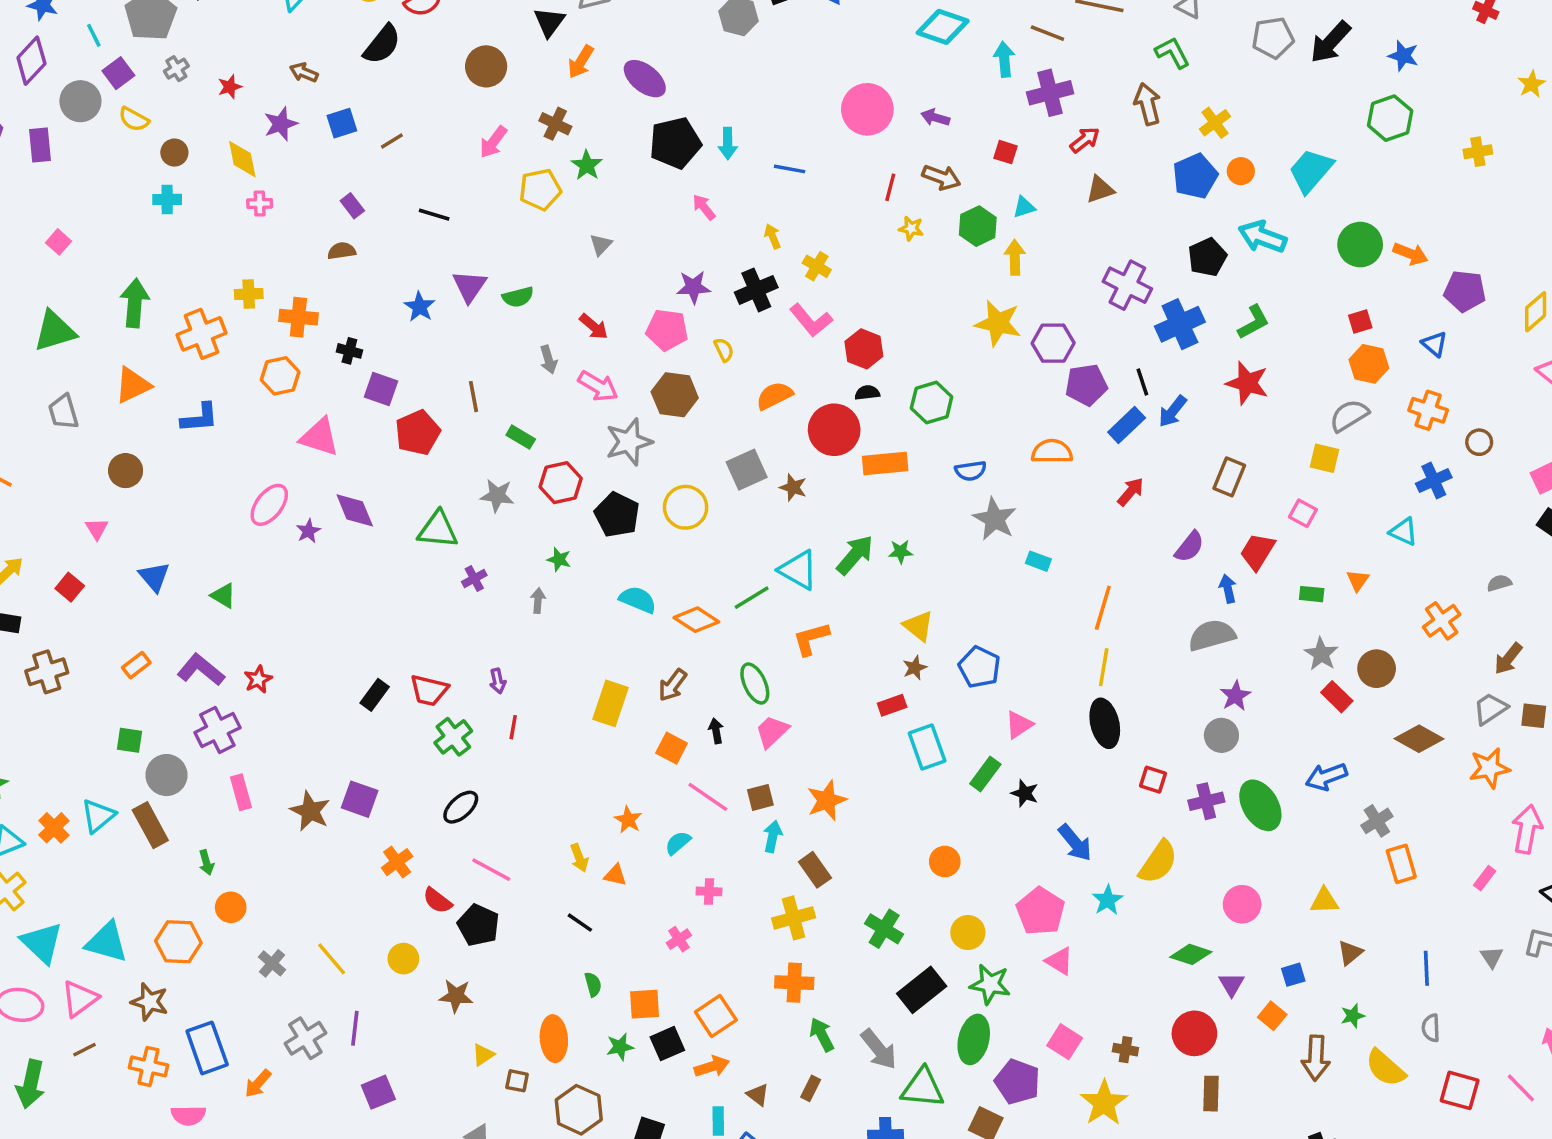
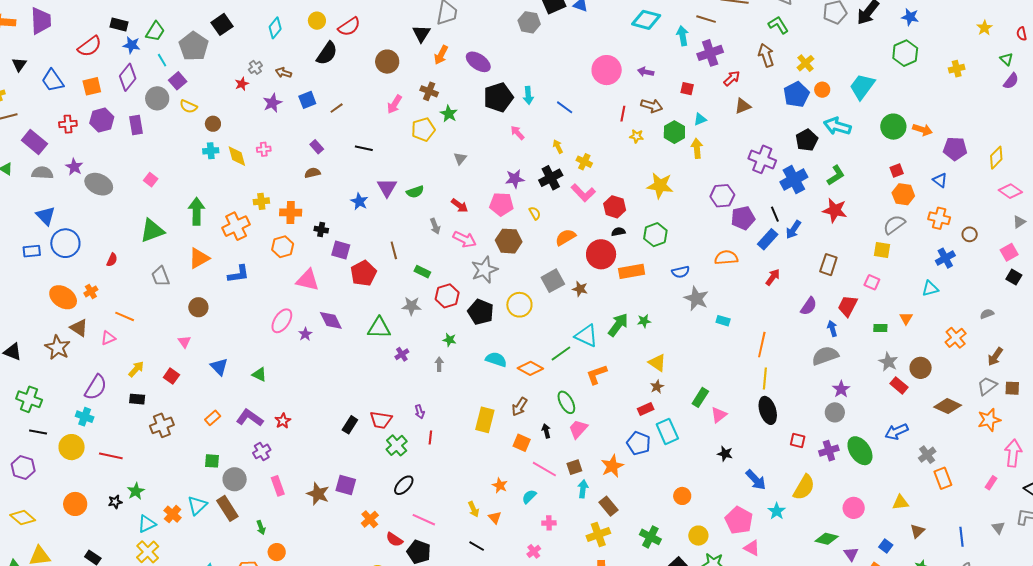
gray cross: (176, 69) -> (255, 67), moved
yellow diamond: (242, 159) -> (237, 156), moved
blue line: (790, 169) -> (565, 107), turned 30
yellow star: (998, 323) -> (660, 185), moved
cyan triangle: (1404, 532) -> (930, 289), turned -36
blue pentagon: (979, 667) -> (639, 443), moved
purple cross: (217, 730) -> (262, 451), size x0.7
green rectangle: (985, 774) -> (700, 397), moved
orange triangle: (615, 875) -> (495, 518), turned 40
blue square: (1293, 975) -> (886, 546), turned -32

